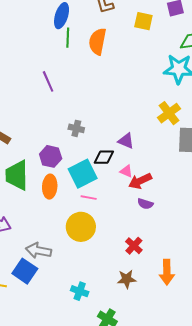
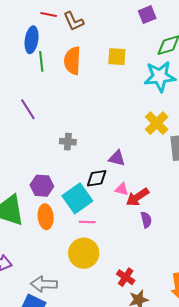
yellow square: (143, 21) -> (117, 57), moved
gray cross: (76, 128) -> (68, 142), moved
purple semicircle: (145, 204) -> (146, 220), turned -112
red cross: (134, 246) -> (126, 277), moved

